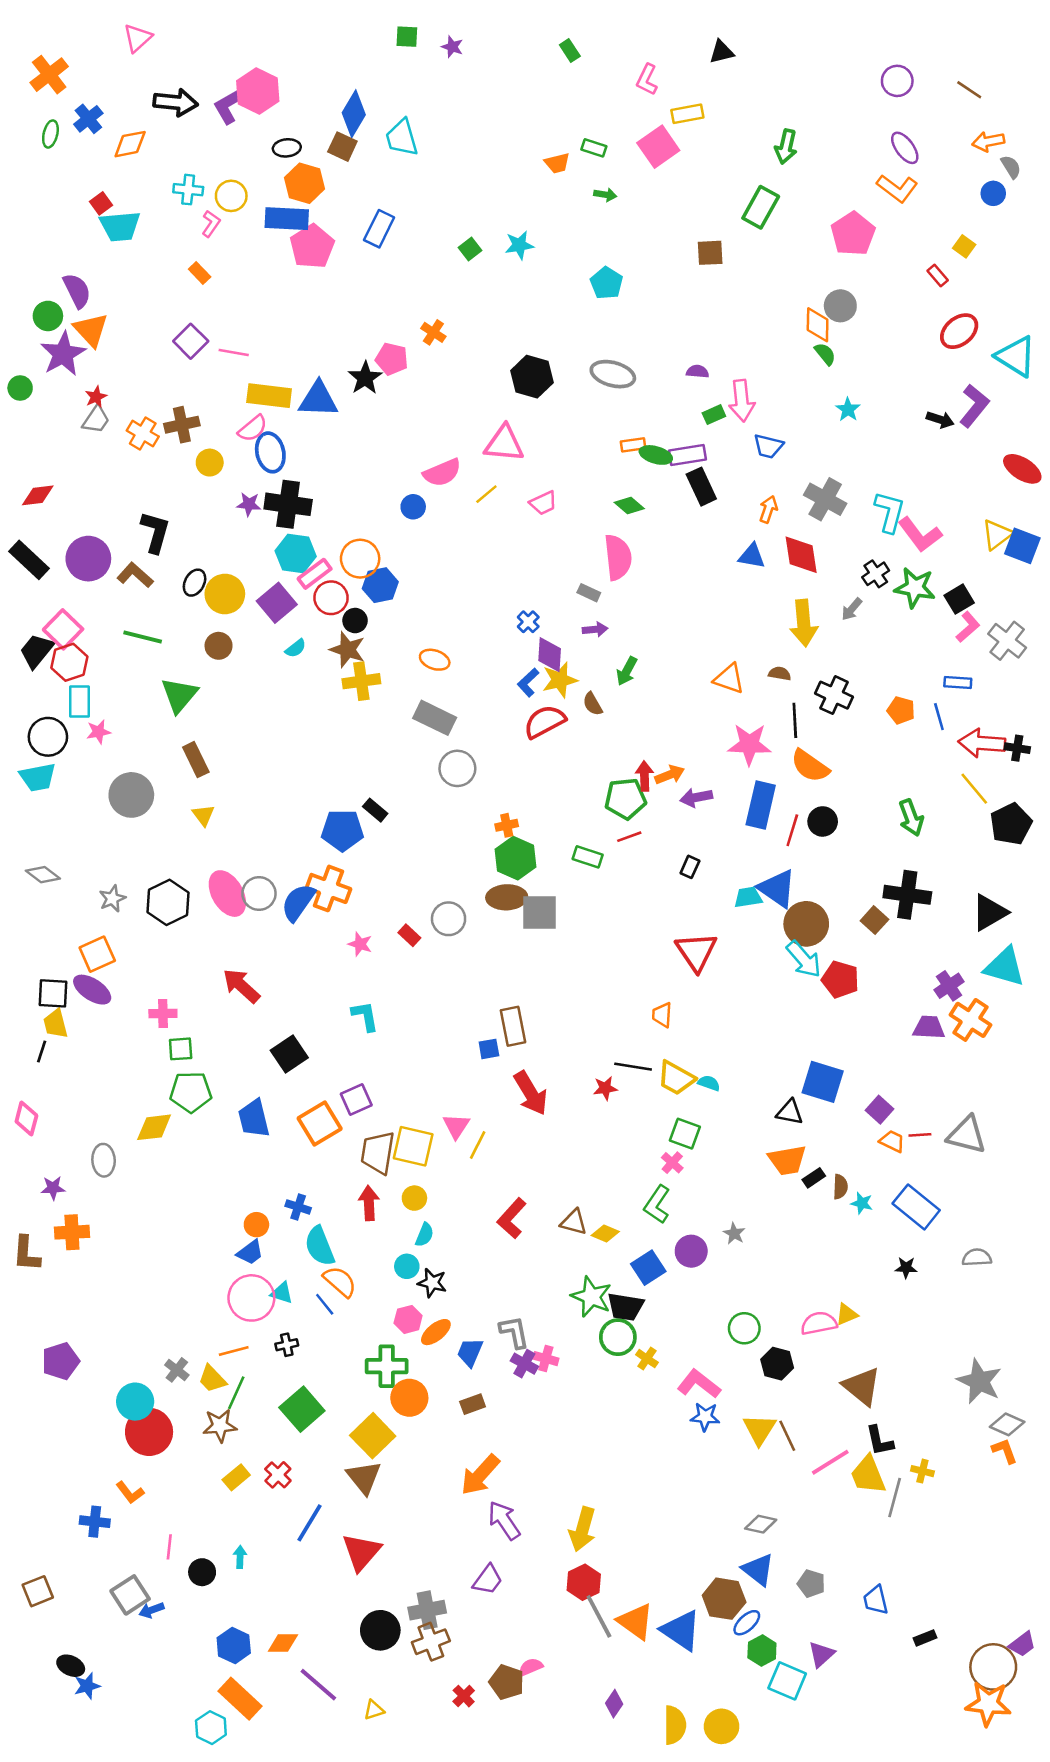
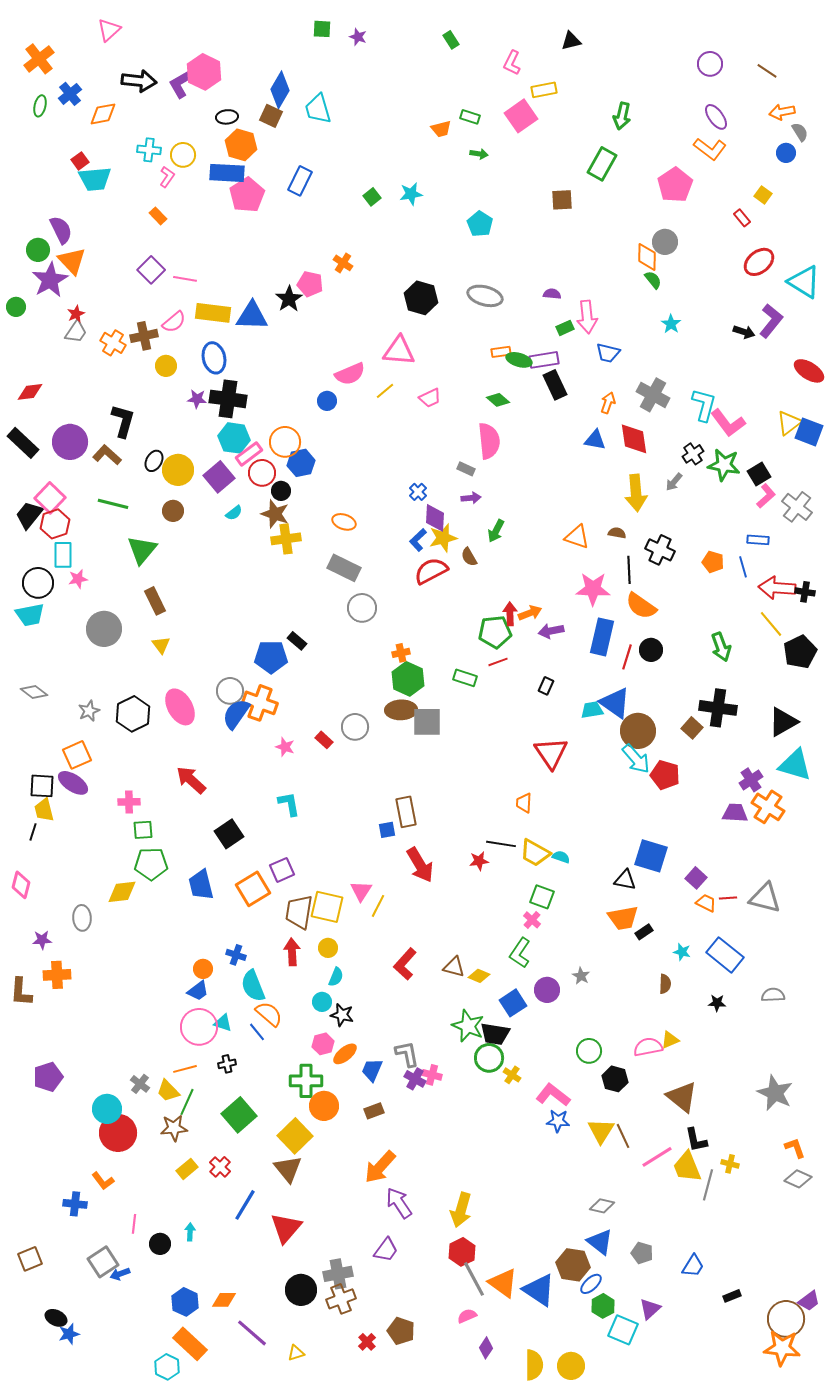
pink semicircle: (253, 428) -> (174, 322), moved
gray circle: (259, 894) -> (230, 691), moved
brown semicircle: (840, 1187) -> (665, 984), moved
gray diamond: (1007, 1424) -> (798, 1179), moved
blue trapezoid: (876, 1600) -> (693, 1266), turned -135
pink semicircle: (531, 1667) -> (467, 1316), moved

